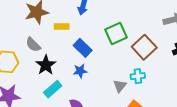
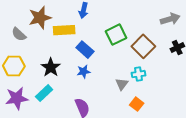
yellow rectangle: (62, 27) -> (64, 30), size x1.5
gray semicircle: (33, 45) -> (19, 34), moved
cyan rectangle: (53, 89) -> (44, 93), moved

